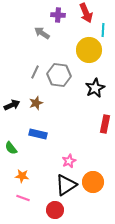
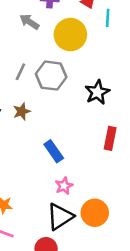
yellow circle: (89, 50) -> (70, 35), moved
blue rectangle: (38, 134) -> (54, 151), moved, turned 42

